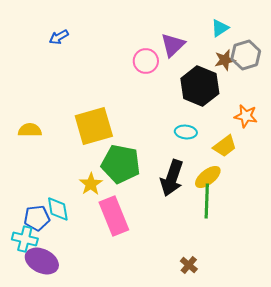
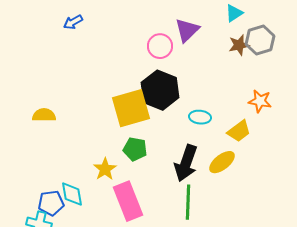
black hexagon: (200, 86) -> (160, 90), moved
yellow square: (94, 126) -> (131, 108), moved
green pentagon: (121, 164) -> (135, 149), size x0.6
green line: (207, 201) -> (188, 202), moved

